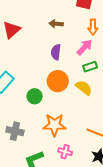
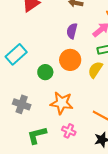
yellow semicircle: (84, 88) -> (95, 70), turned -102

